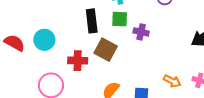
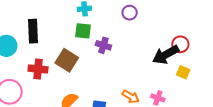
black rectangle: (92, 21) -> (33, 31), moved

